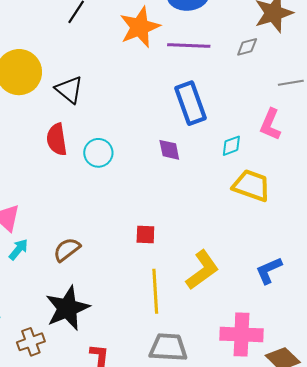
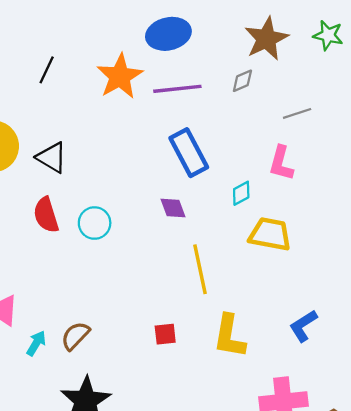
red square: (145, 234) -> (165, 334), moved
cyan arrow: (18, 249) -> (36, 343), moved
yellow L-shape: (202, 270) -> (229, 336), turned 144
yellow line: (155, 291) -> (200, 269), moved

